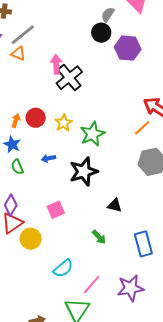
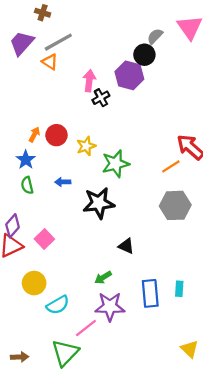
purple hexagon: (128, 48) -> (129, 75), moved
black cross: (69, 78) -> (101, 98), size x0.6
pink square: (56, 210) -> (44, 239), moved, turned -30
green arrow: (99, 237) -> (103, 277), turned 91
yellow circle: (31, 239) -> (34, 283), moved
purple star: (131, 288) -> (110, 307), moved

